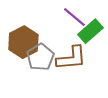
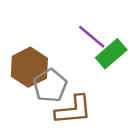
brown L-shape: (71, 58) -> (73, 110), moved

